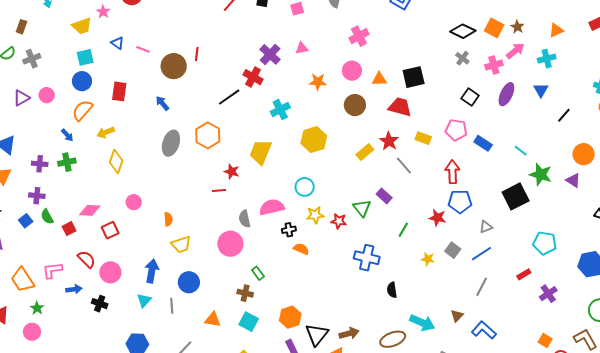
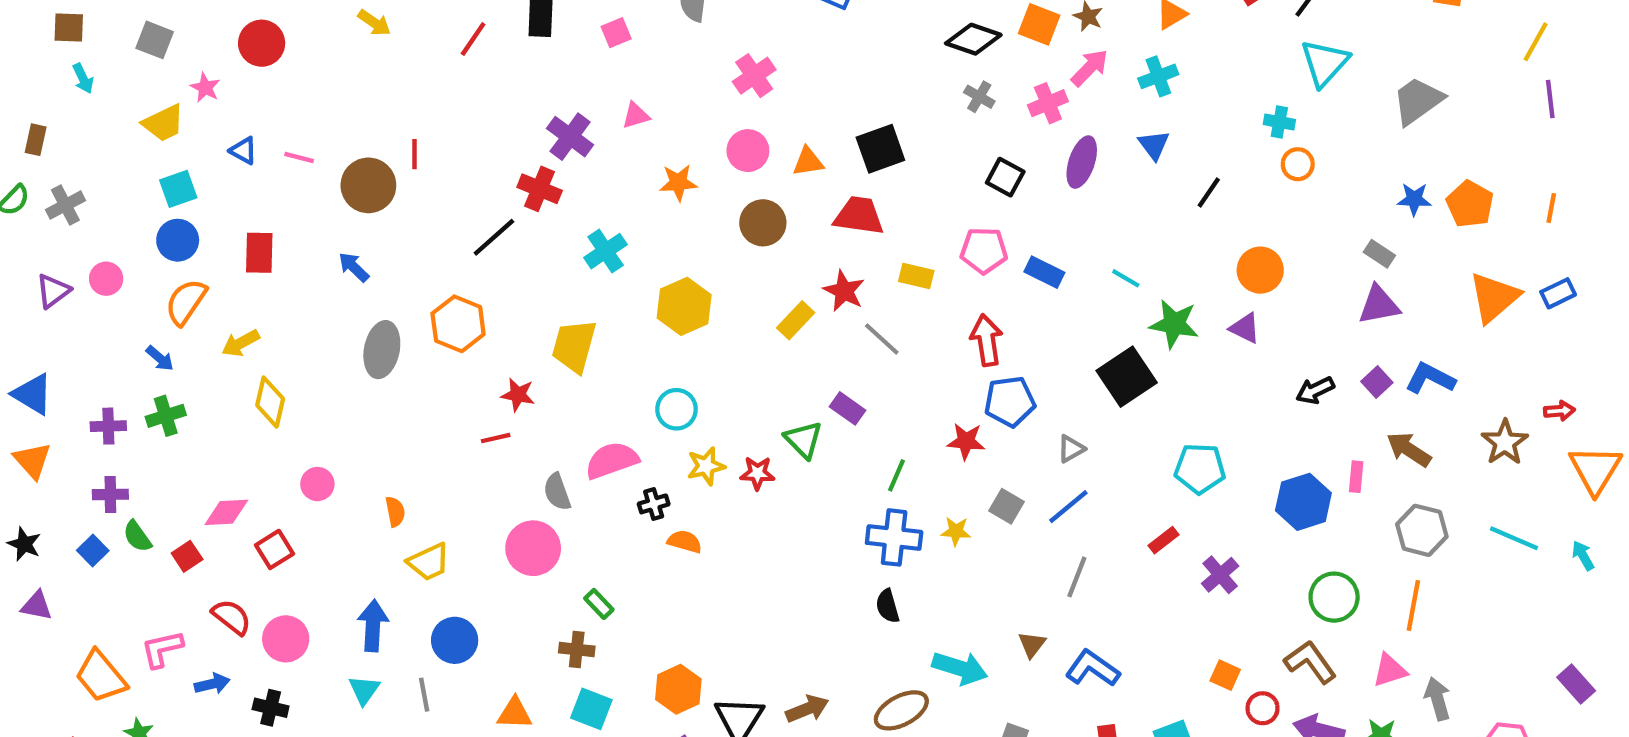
blue cross: (367, 258) -> (894, 537), moved

